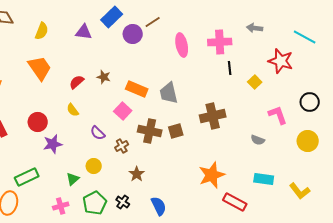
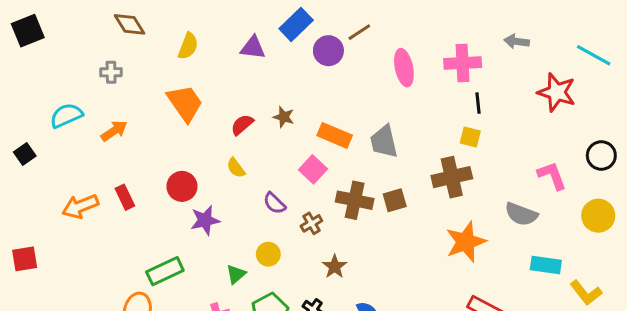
yellow square: (255, 82) -> (470, 137), moved, turned -32
gray semicircle: (258, 140) -> (521, 214), size x1.5
orange star: (212, 175) -> (466, 242), moved
cyan rectangle: (264, 179) -> (546, 265), moved

